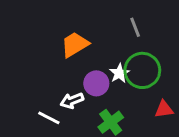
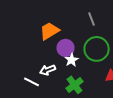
white star: (119, 73) -> (72, 60), moved
purple circle: (96, 83) -> (66, 48), moved

